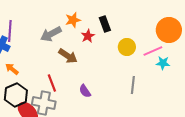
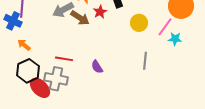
pink line: (153, 51) -> (165, 27), turned -30
brown arrow: (68, 56) -> (80, 18), moved
red line: (52, 83) -> (64, 59), turned -60

